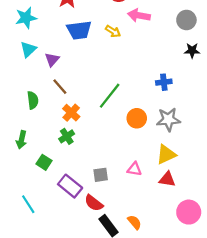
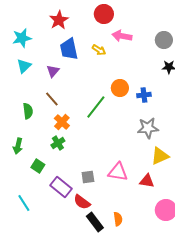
blue trapezoid: (79, 30) -> (69, 49), turned 85
purple triangle: (52, 60) -> (53, 71), moved
orange circle: (137, 118) -> (120, 88), moved
yellow triangle: (166, 154) -> (160, 156), moved
pink triangle: (134, 169) -> (118, 172), size x1.5
orange semicircle: (134, 222) -> (118, 219), turned 32

